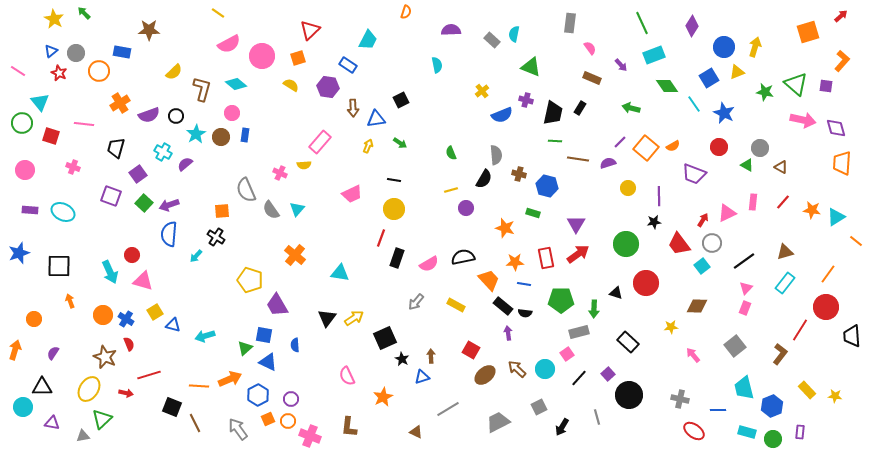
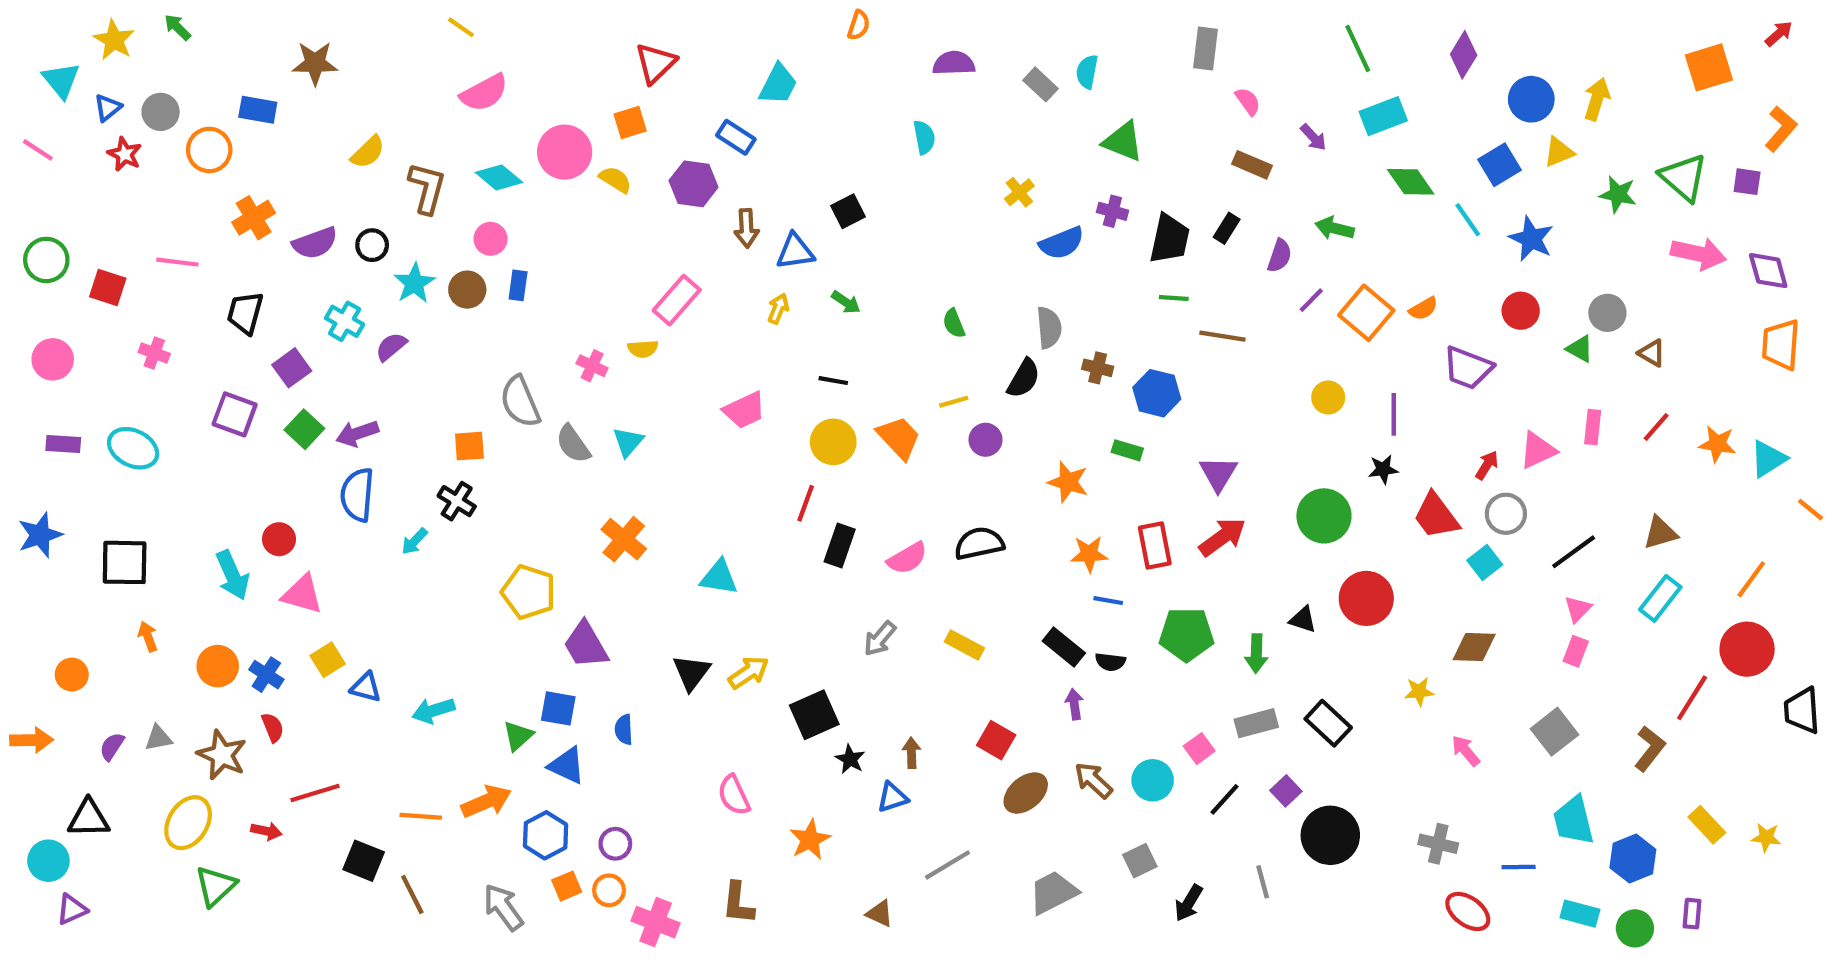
pink circle: (262, 56) -> (565, 152), moved
cyan triangle: (40, 102) -> (61, 80), moved
purple semicircle: (608, 163) -> (1280, 256), moved, turned 126
orange trapezoid: (489, 280) -> (899, 438), moved
gray rectangle: (579, 332) -> (1256, 723), moved
orange arrow: (15, 350) -> (32, 740), turned 72
purple triangle: (52, 423) -> (72, 909), moved, turned -35
gray triangle: (83, 436) -> (158, 738), moved

